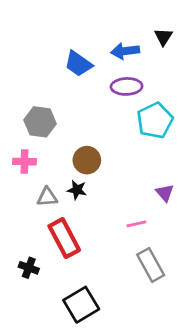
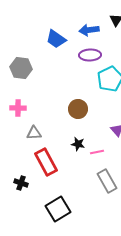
gray hexagon: (40, 122) -> (21, 68), moved
brown circle: (87, 160) -> (78, 109), moved
black star: (77, 190) -> (78, 144), moved

